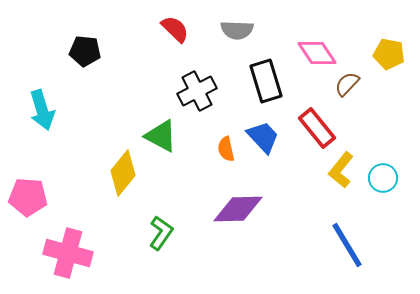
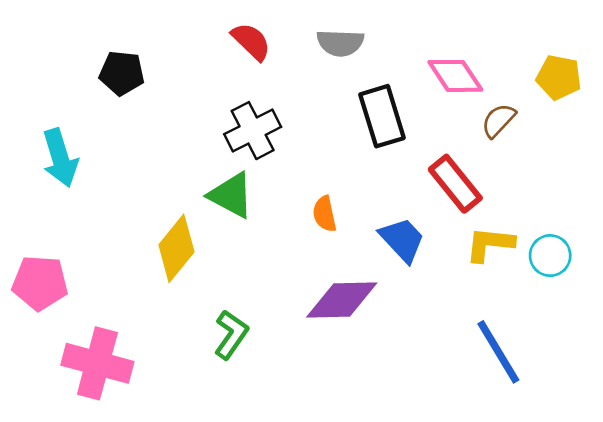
black cross: (197, 91) -> (253, 131), moved
blue trapezoid: (263, 137) -> (402, 240), moved
yellow L-shape: (341, 170) -> (490, 244), turned 57

